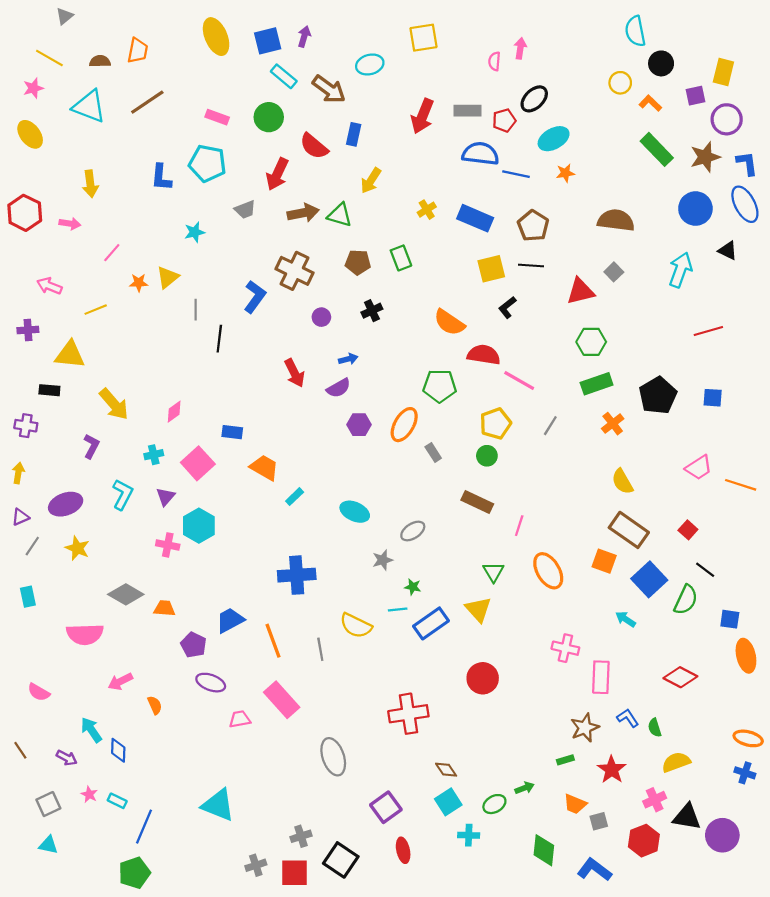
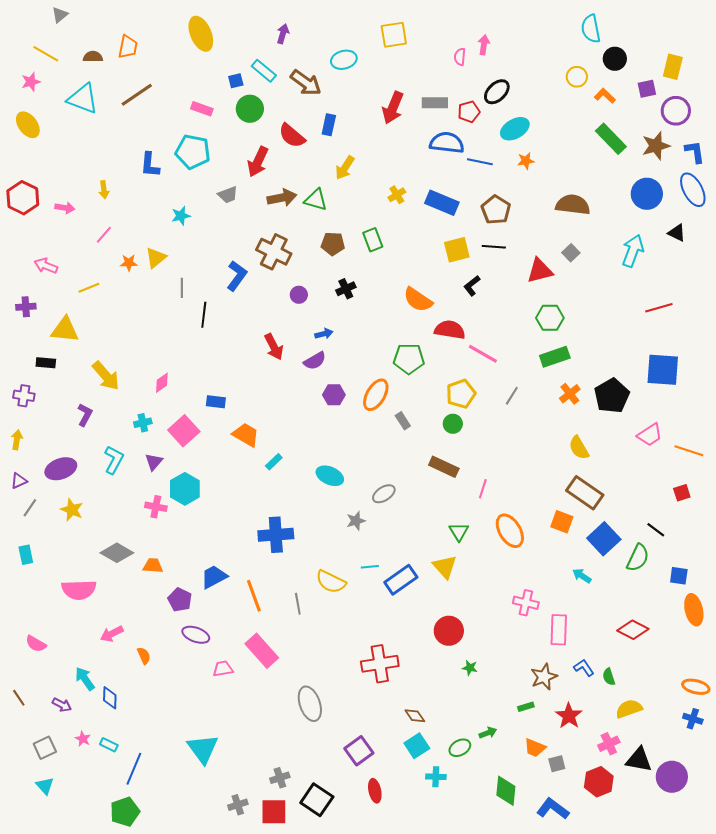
blue square: (268, 41) -> (236, 81), moved, size x0.6
yellow arrow: (90, 184) -> (104, 190), moved, size x0.7
black pentagon: (658, 396) -> (612, 396), moved
blue square: (713, 398) -> (663, 370), size x1.8
red square: (688, 530) -> (682, 493), moved, turned 30
green star: (413, 587) -> (470, 668), moved
cyan triangle: (218, 805) -> (203, 749), turned 32
cyan triangle: (48, 845) -> (45, 786), turned 36

